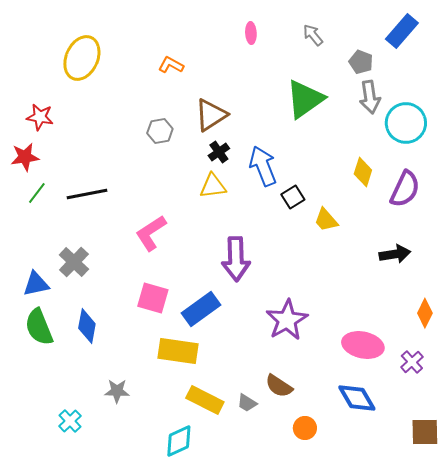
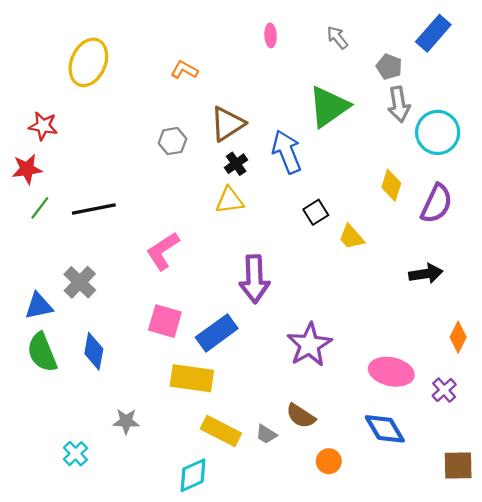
blue arrow: (263, 166) -> (287, 152), moved

